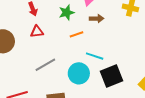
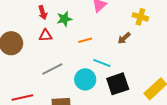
green star: (67, 12) -> (64, 19), moved
brown arrow: (97, 19) -> (124, 38), moved, turned 136

